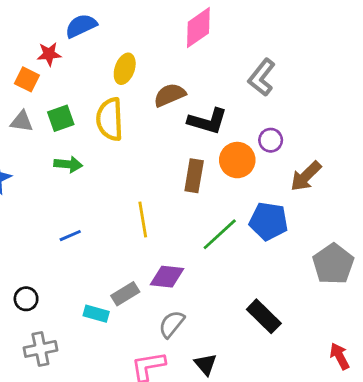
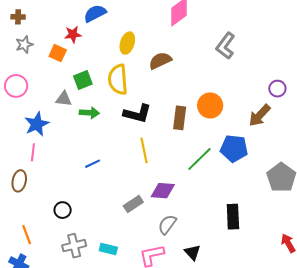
gray triangle: (22, 121) -> (64, 99), moved
black L-shape: (208, 121) -> (137, 114), moved
purple circle: (271, 140) -> (277, 89), moved
cyan rectangle: (96, 314) -> (108, 249), moved
black rectangle: (264, 316) -> (233, 217), turned 45

